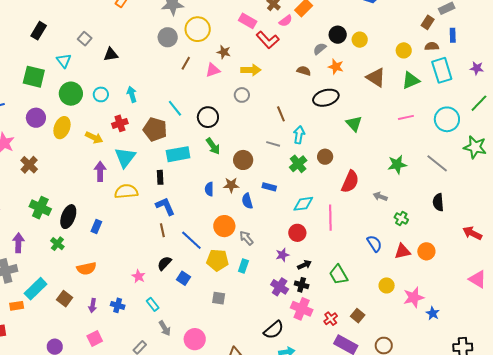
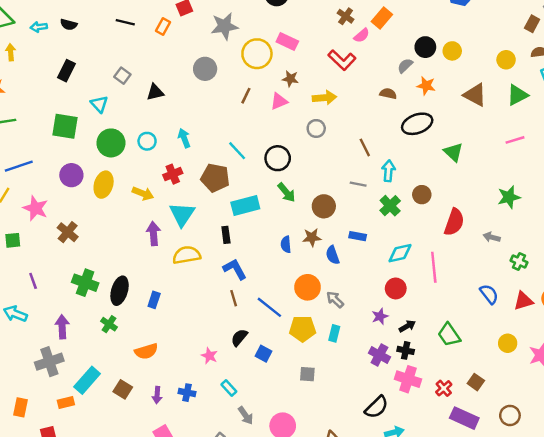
pink rectangle: (248, 21) -> (287, 42), moved
gray circle: (168, 37) -> (205, 69), moved

